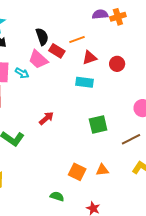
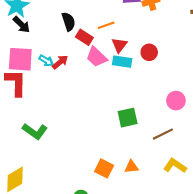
red triangle: (89, 58) -> (119, 45), turned -35
pink trapezoid: (38, 59) -> (97, 57), moved
cyan rectangle: (84, 82) -> (122, 62), moved
red arrow: (46, 118) -> (60, 62), moved

